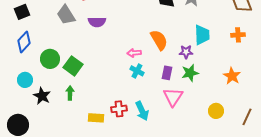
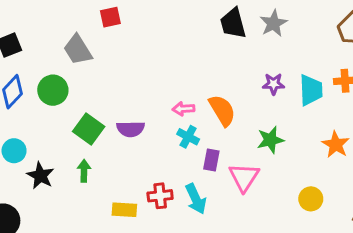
purple semicircle: (97, 22) -> (131, 129), moved
cyan trapezoid: (202, 35) -> (311, 90), moved
orange semicircle: (159, 40) -> (222, 110), moved
purple star: (186, 52) -> (274, 84), moved
green circle: (50, 59) -> (53, 90), moved
purple rectangle: (167, 73) -> (211, 160), moved

